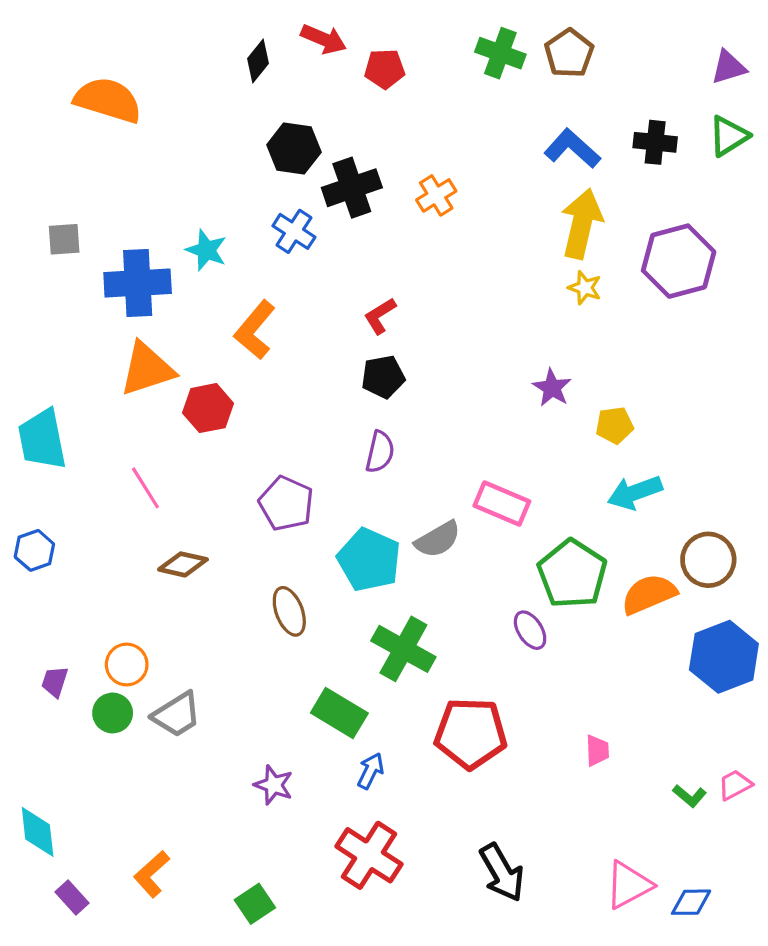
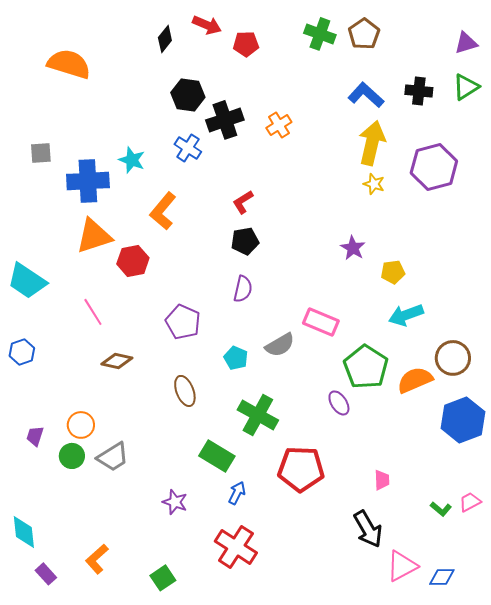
cyan trapezoid: (42, 439) -> (27, 281), turned -45
cyan pentagon: (369, 560) -> (236, 358), size x0.6
black arrow: (502, 872) -> (368, 529), moved

